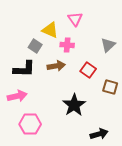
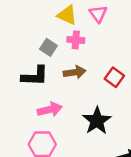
yellow triangle: (50, 30) -> (67, 15), moved
pink cross: (67, 45) -> (76, 40), moved
pink arrow: (17, 96) -> (50, 110), moved

